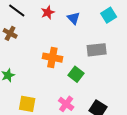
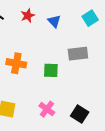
orange cross: (52, 58) -> (16, 63), moved
green square: (76, 74) -> (51, 70), moved, turned -35

